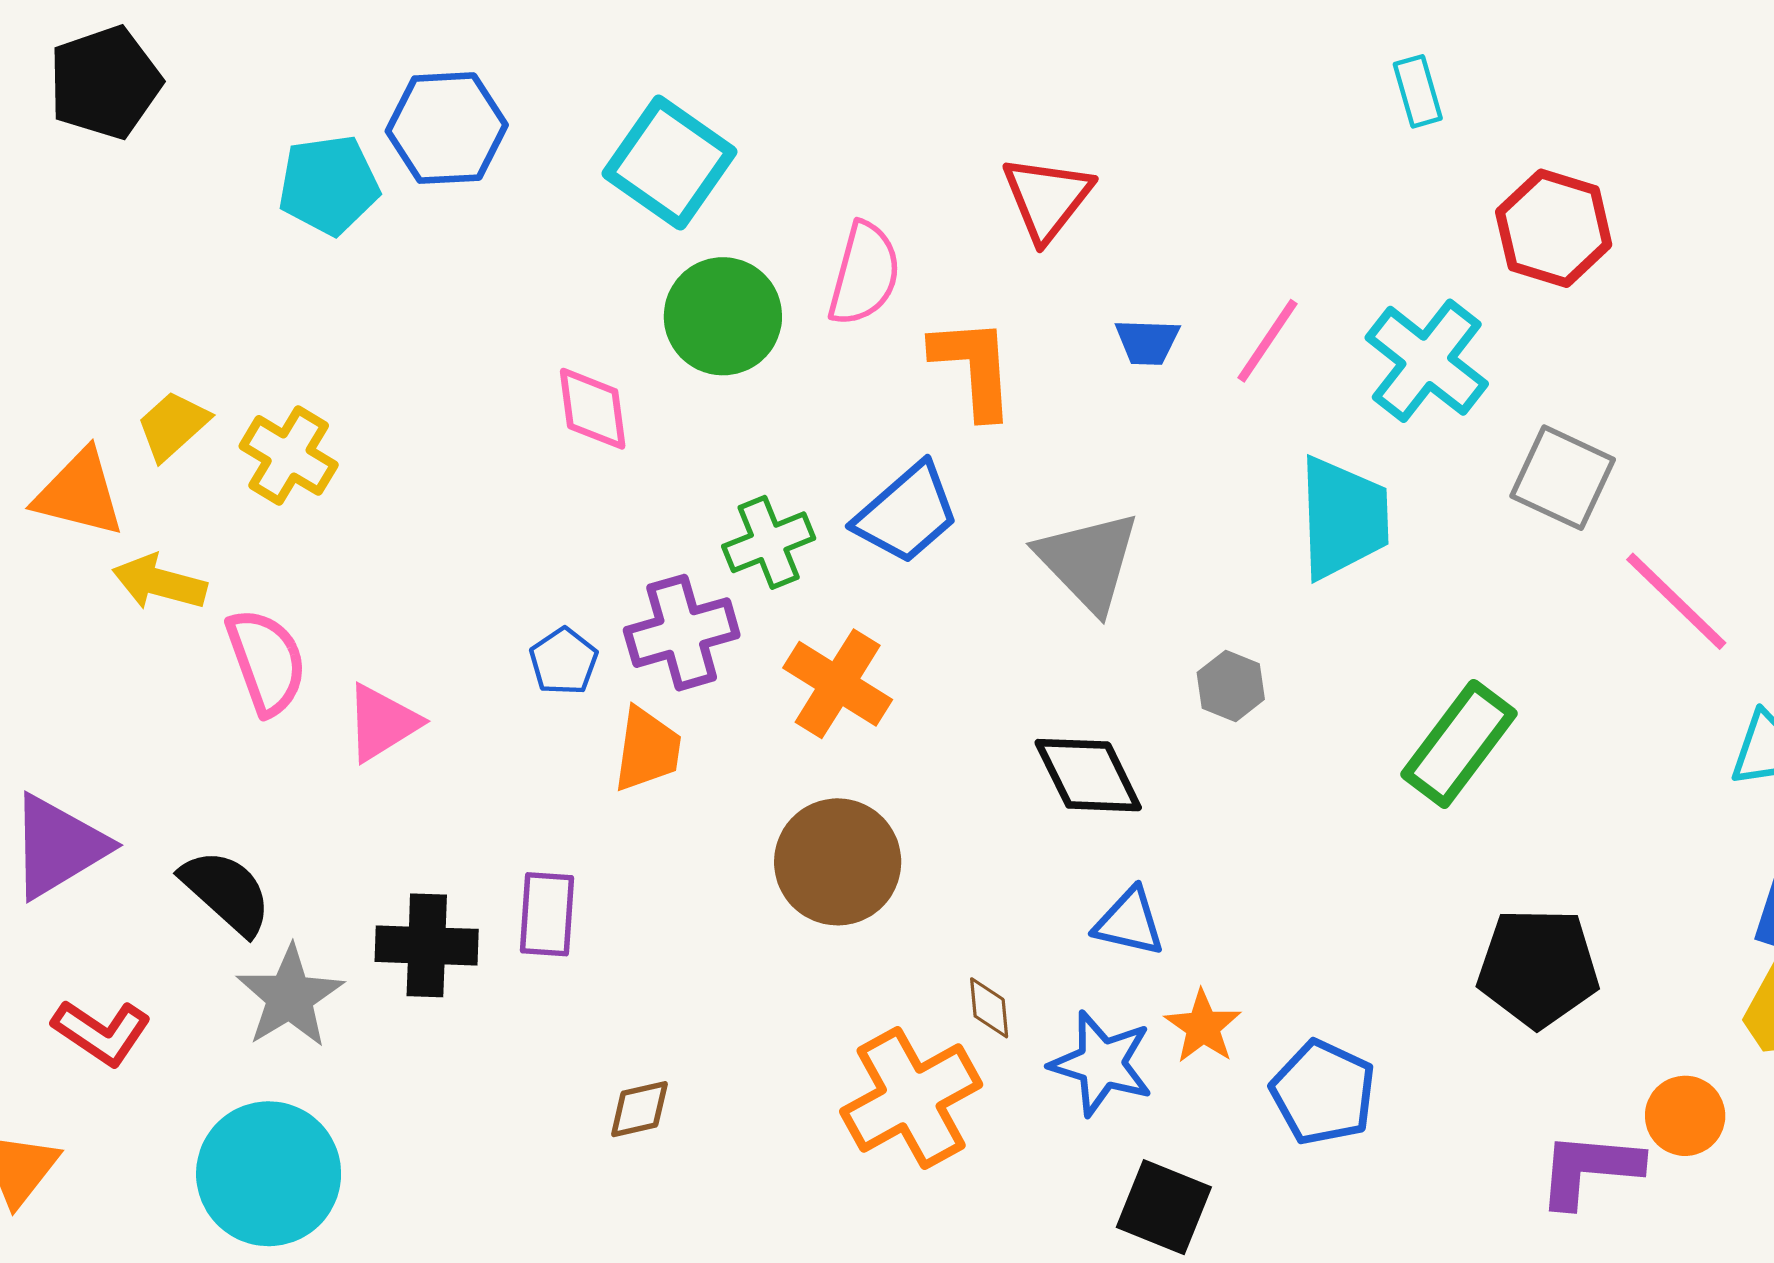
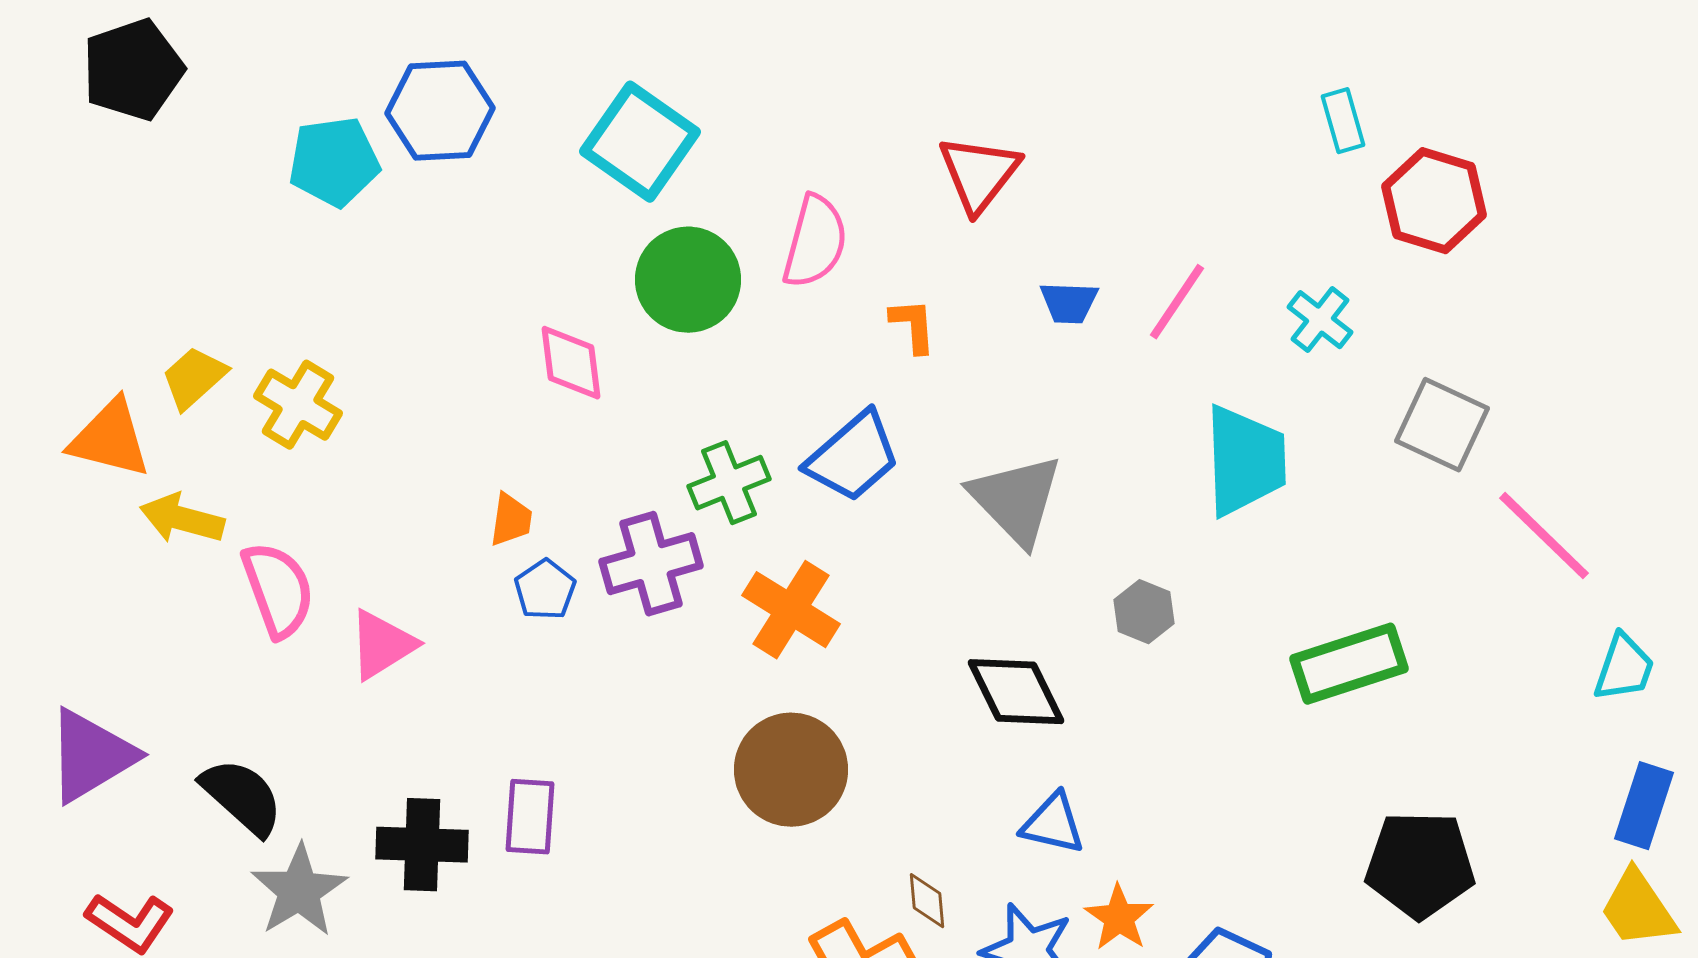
cyan rectangle: (1418, 91) -> (1343, 121), moved
cyan cross: (1427, 361) -> (1320, 320), size x0.6
orange L-shape: (973, 367) -> (913, 326), size x0.6
green rectangle: (1459, 744) -> (1349, 664), turned 35
orange trapezoid: (647, 749) -> (511, 520), moved, size x0.7

